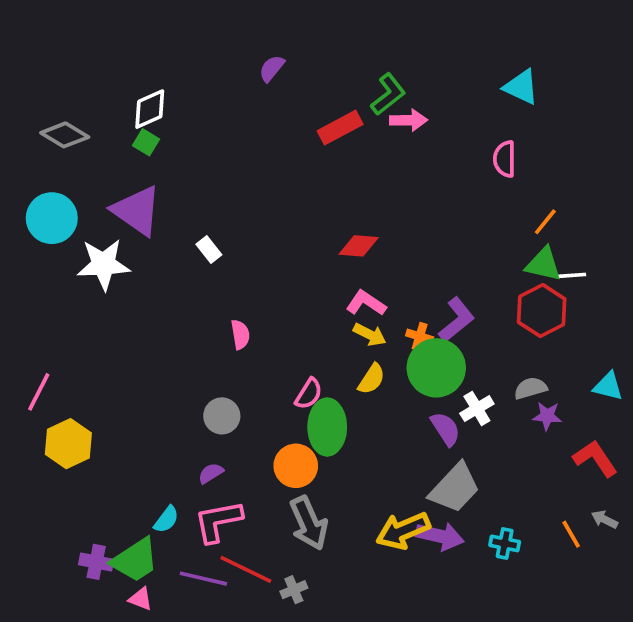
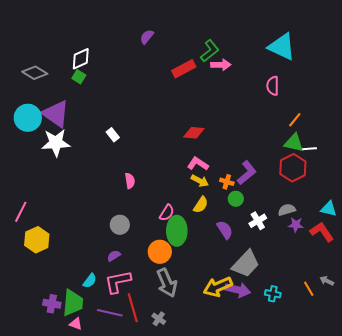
cyan triangle: (521, 87) -> (282, 47), size x1.4
purple triangle: (137, 211) -> (56, 114), moved
green circle: (436, 368) -> (236, 199), size x0.5
purple semicircle: (445, 429) -> (225, 230), moved
red L-shape: (595, 458) -> (322, 232), moved
green trapezoid: (135, 560) -> (73, 303), turned -52
red line: (246, 569) -> (133, 308), turned 48
gray cross: (294, 590) -> (159, 319), turned -32

